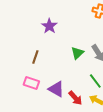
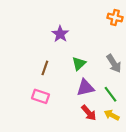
green triangle: (77, 53) -> (79, 64), moved
purple triangle: (56, 89) -> (85, 88), moved, turned -42

